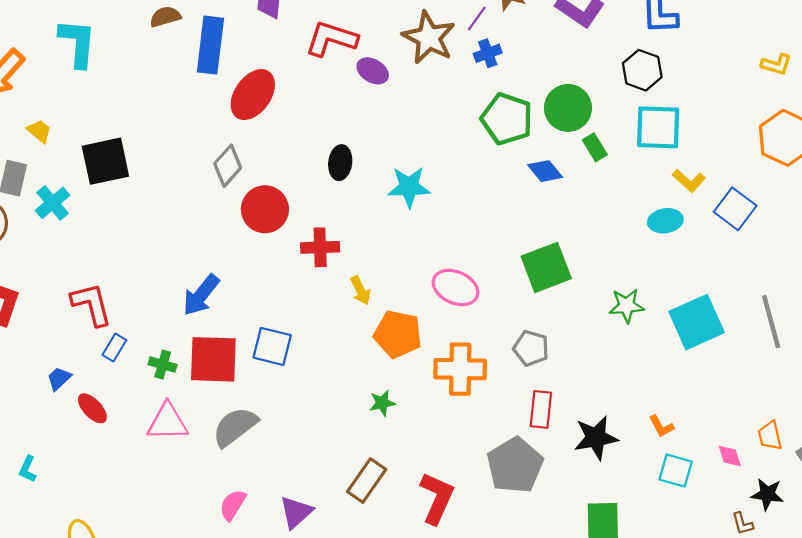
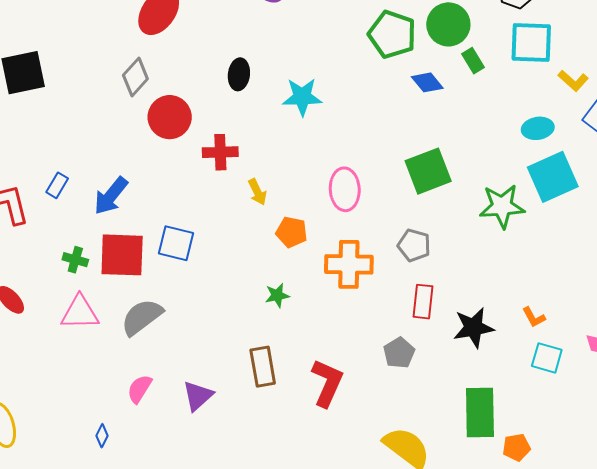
yellow L-shape: (689, 181) -> (573, 81), moved
pink ellipse: (456, 287) -> (345, 189), turned 63
green star: (627, 306) -> (502, 206), size x1.4
cyan square: (697, 322) -> (553, 177), moved
orange pentagon: (398, 334) -> (292, 232), size x0.7
blue rectangle: (114, 347) -> (57, 185), moved
gray pentagon: (515, 465) -> (399, 353), size x0.6
brown rectangle: (367, 481) -> (263, 367), turned -45

